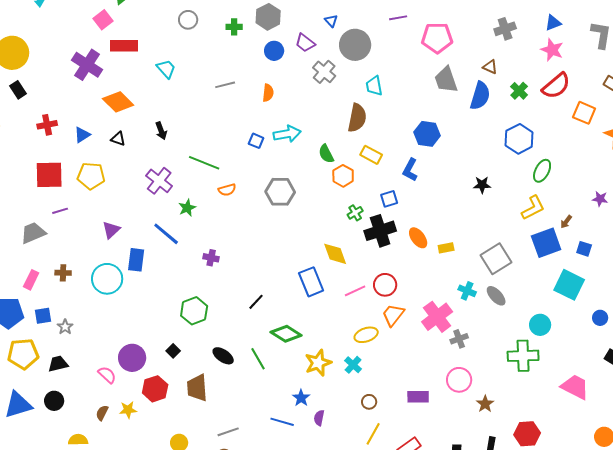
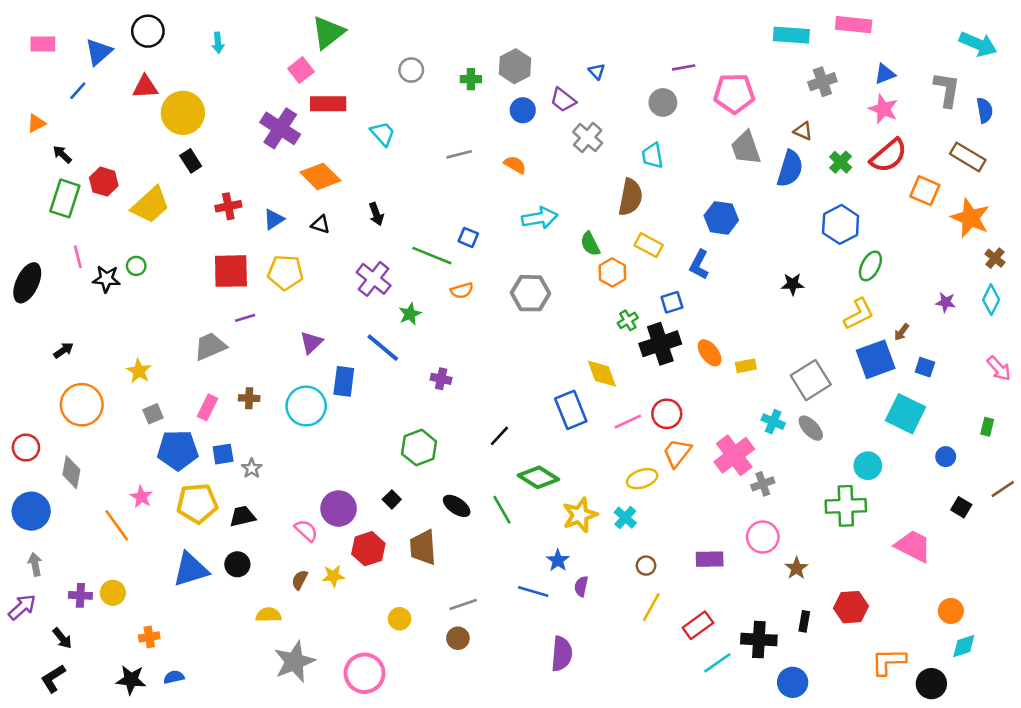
gray circle: (355, 45) -> (663, 102), moved, size x0.7
orange semicircle: (268, 93) -> (515, 165), turned -66
blue square: (256, 141) -> (468, 237), moved

